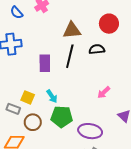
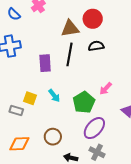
red circle: (109, 24) -> (93, 19), moved
green pentagon: (62, 117) -> (84, 102), moved, turned -30
brown circle: (33, 122) -> (53, 137), moved
purple ellipse: (90, 131) -> (94, 128), turned -55

